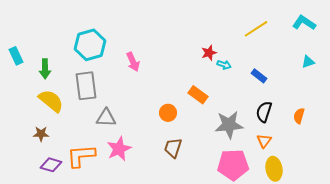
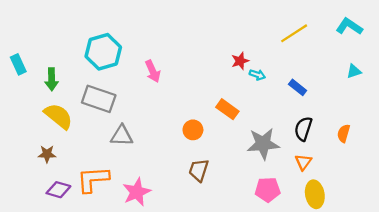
gray rectangle: (86, 86) -> (99, 99), turned -64
pink star: (119, 149) -> (137, 192), moved
pink pentagon: (233, 165) -> (268, 190), size x0.7

